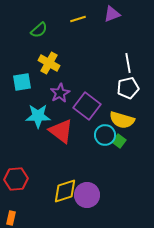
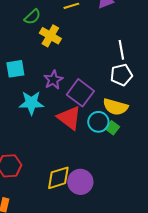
yellow cross: (49, 63) -> (50, 36), moved
red triangle: (61, 131) -> (69, 118), moved

